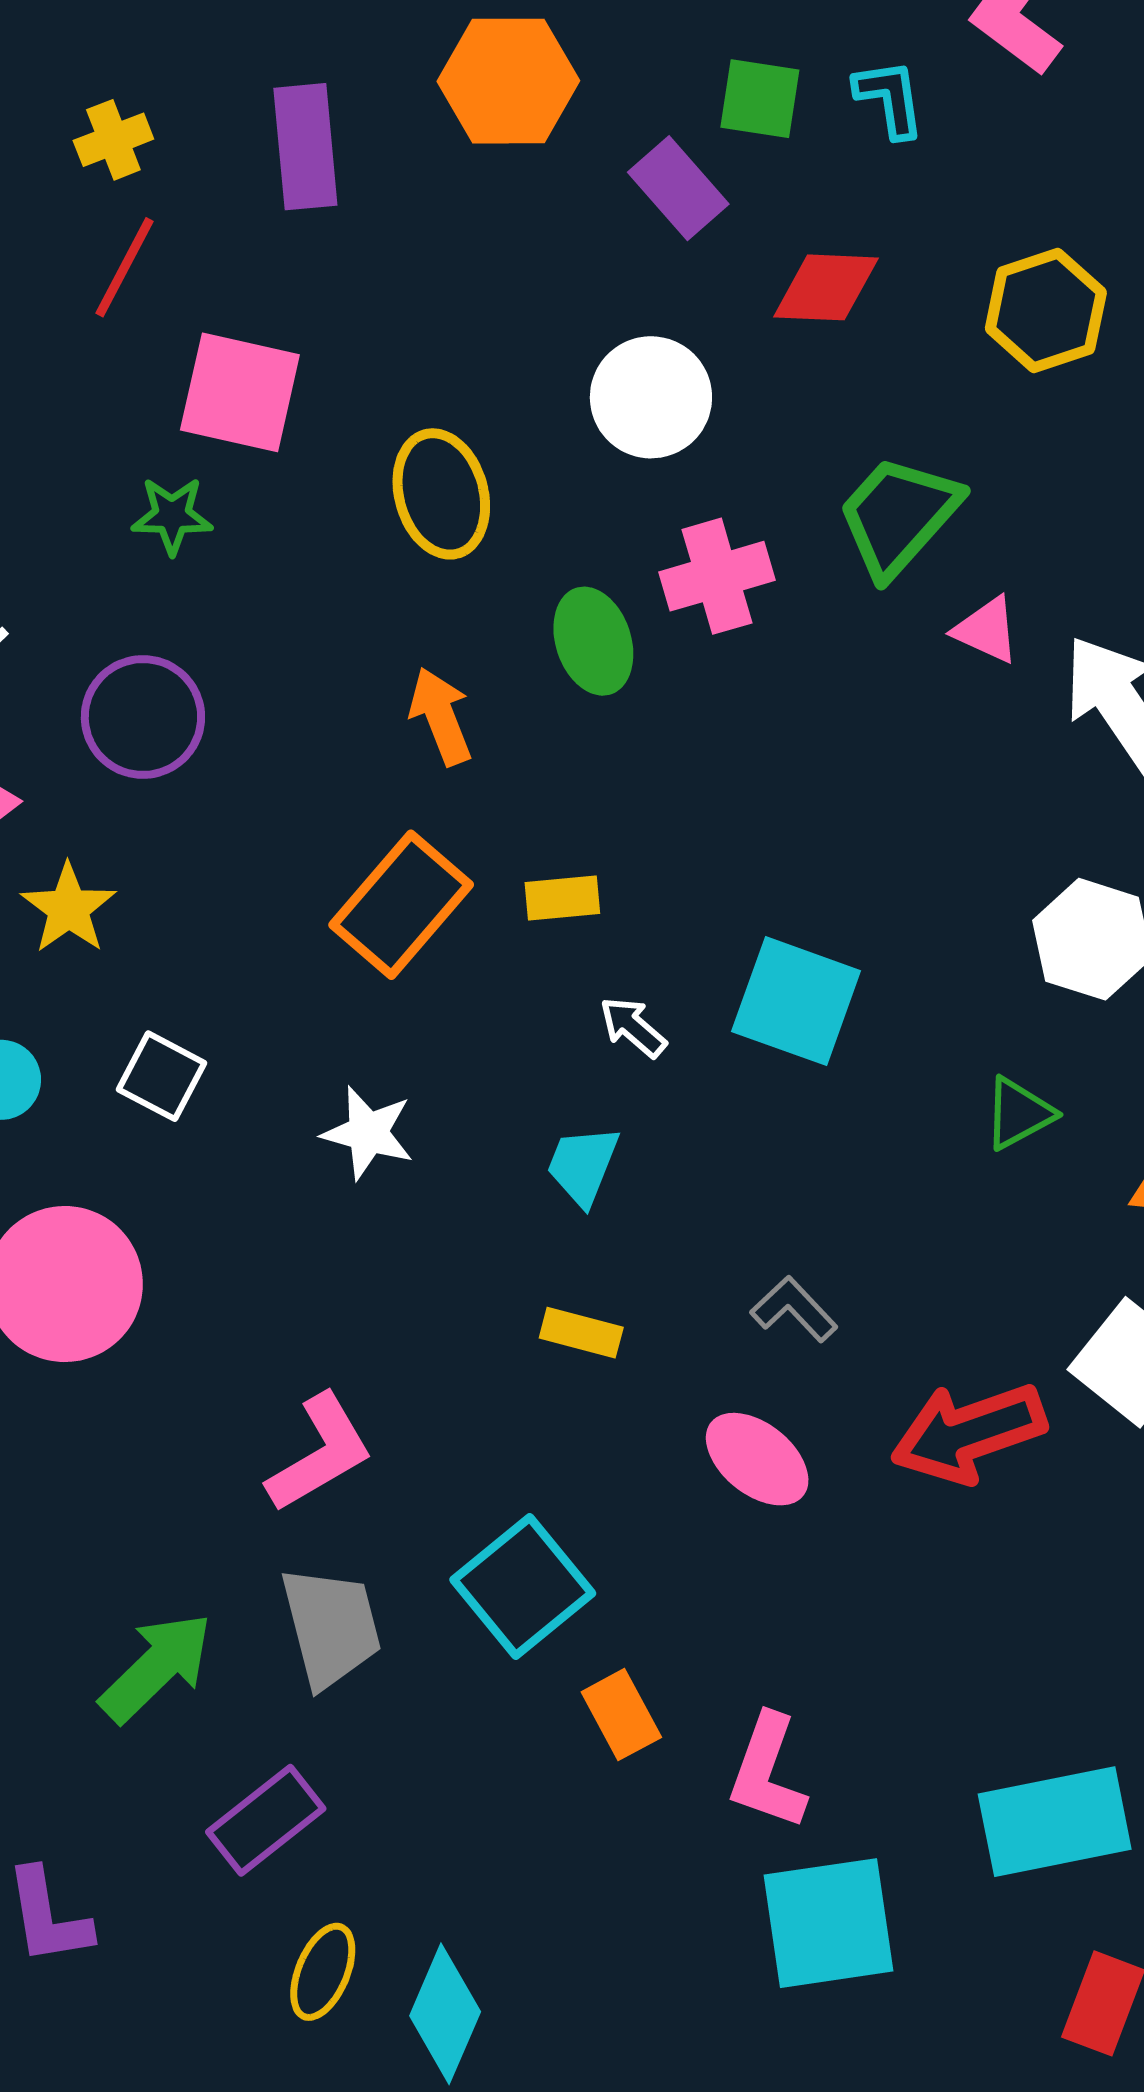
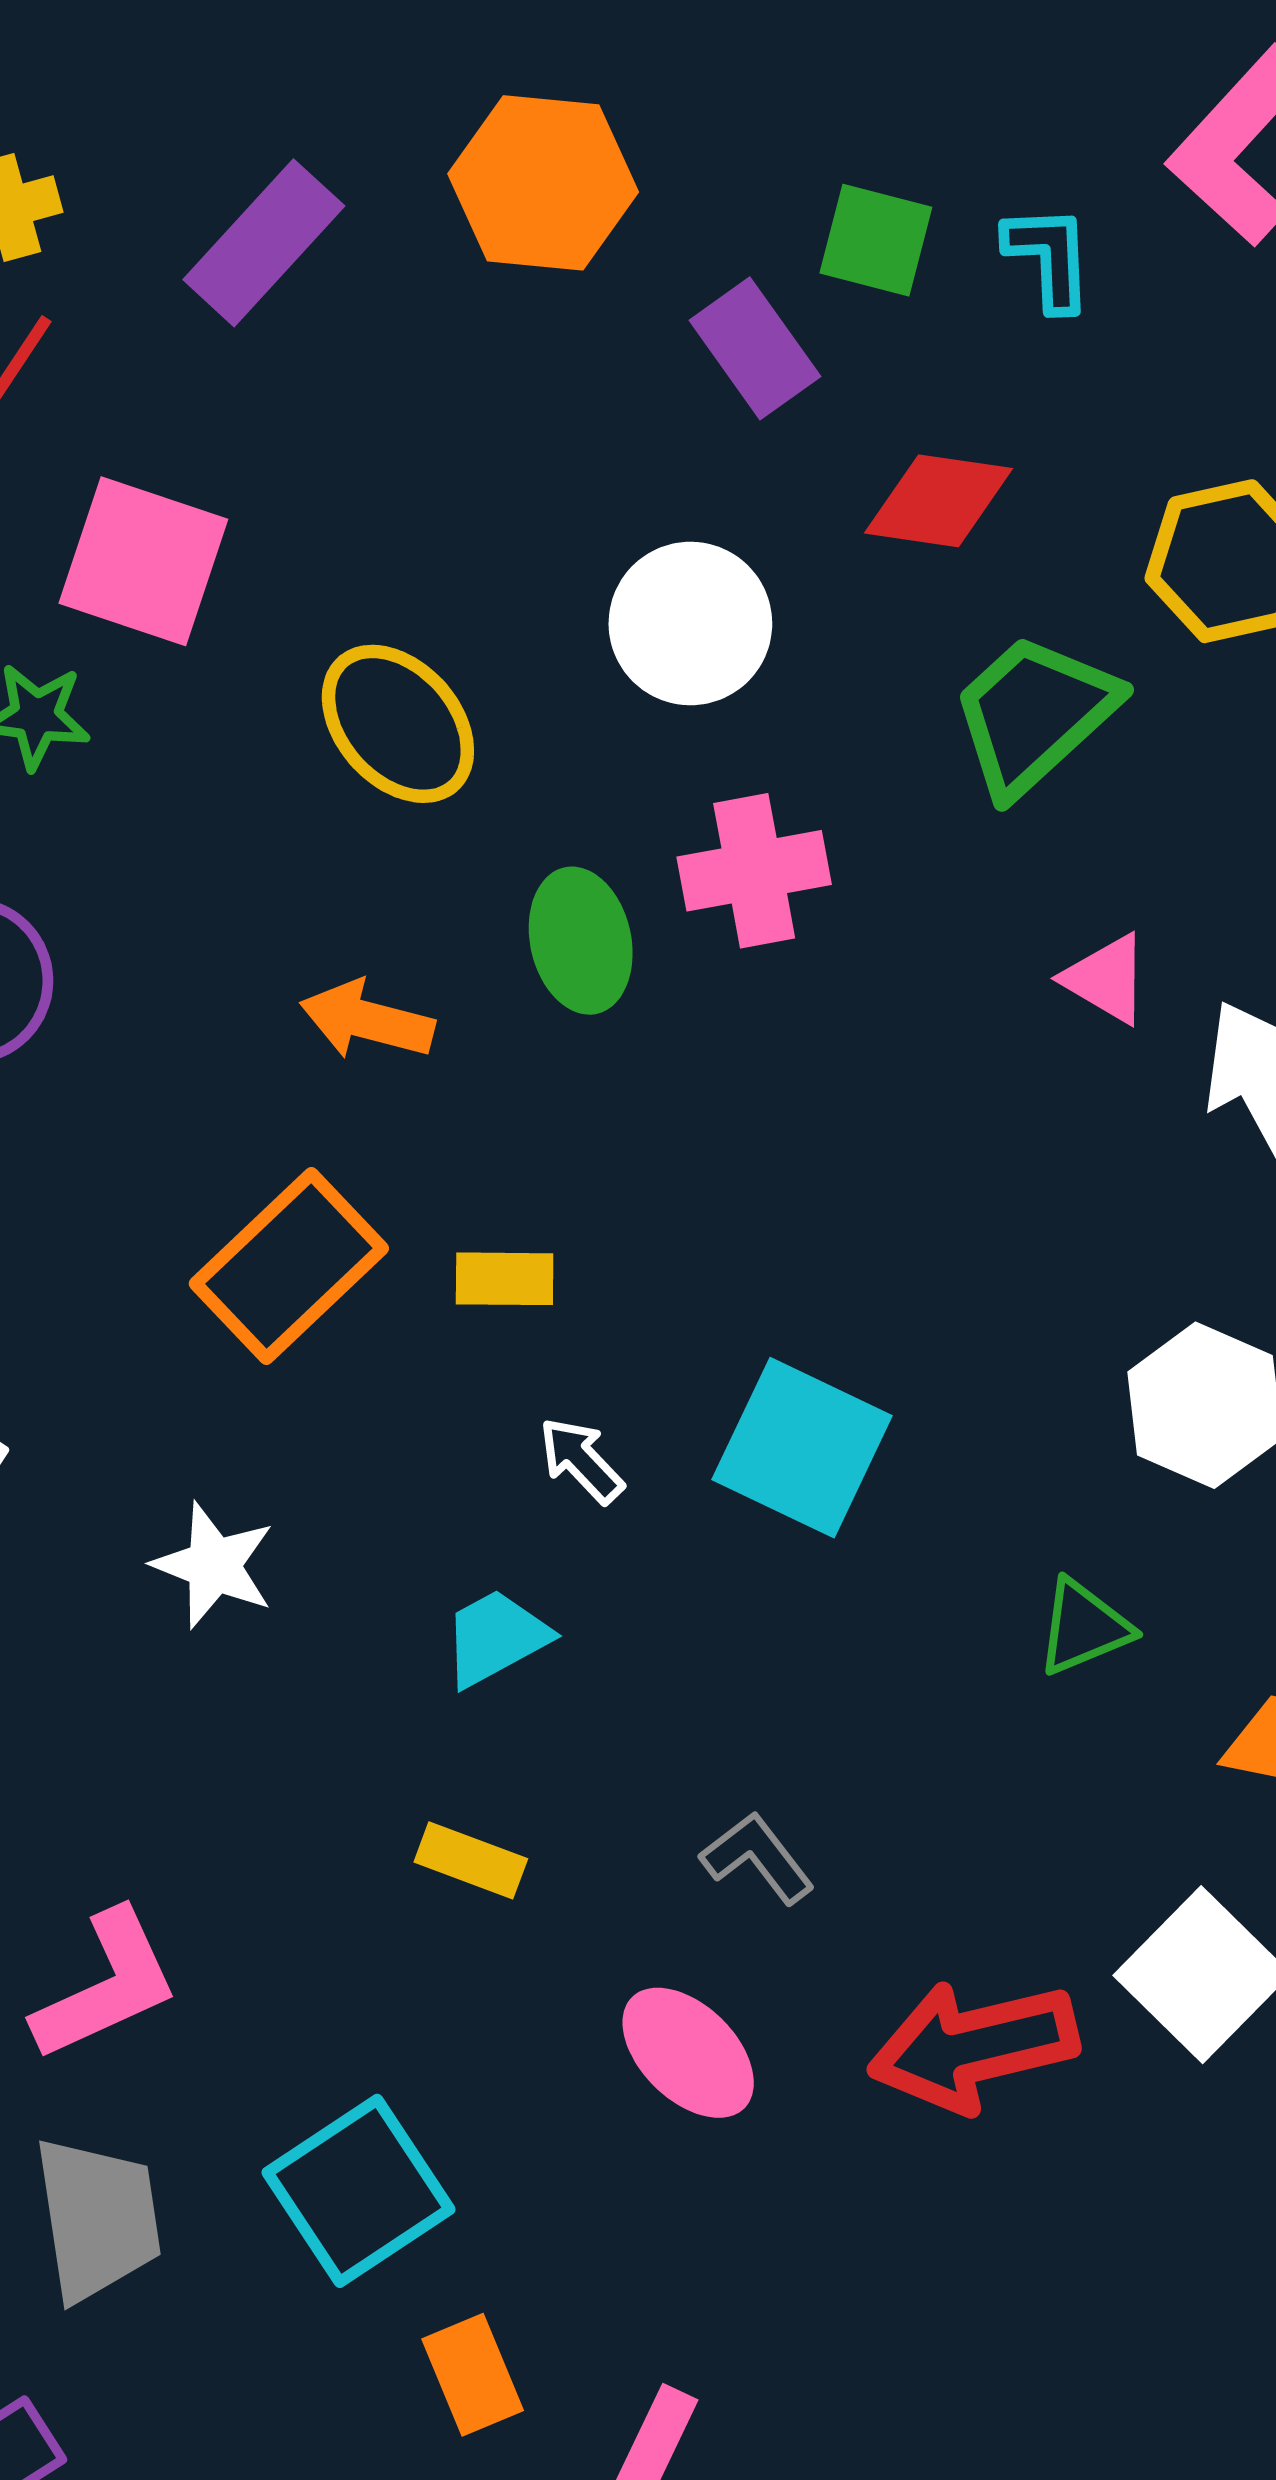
purple rectangle: (305, 147) -> (264, 243), turned 42
yellow ellipse: (441, 494) -> (398, 724), turned -32
green trapezoid: (898, 516) -> (1034, 714), moved
orange arrow: (441, 716) -> (367, 1020), turned -60
cyan trapezoid: (583, 1165) -> (496, 1638), turned 34

